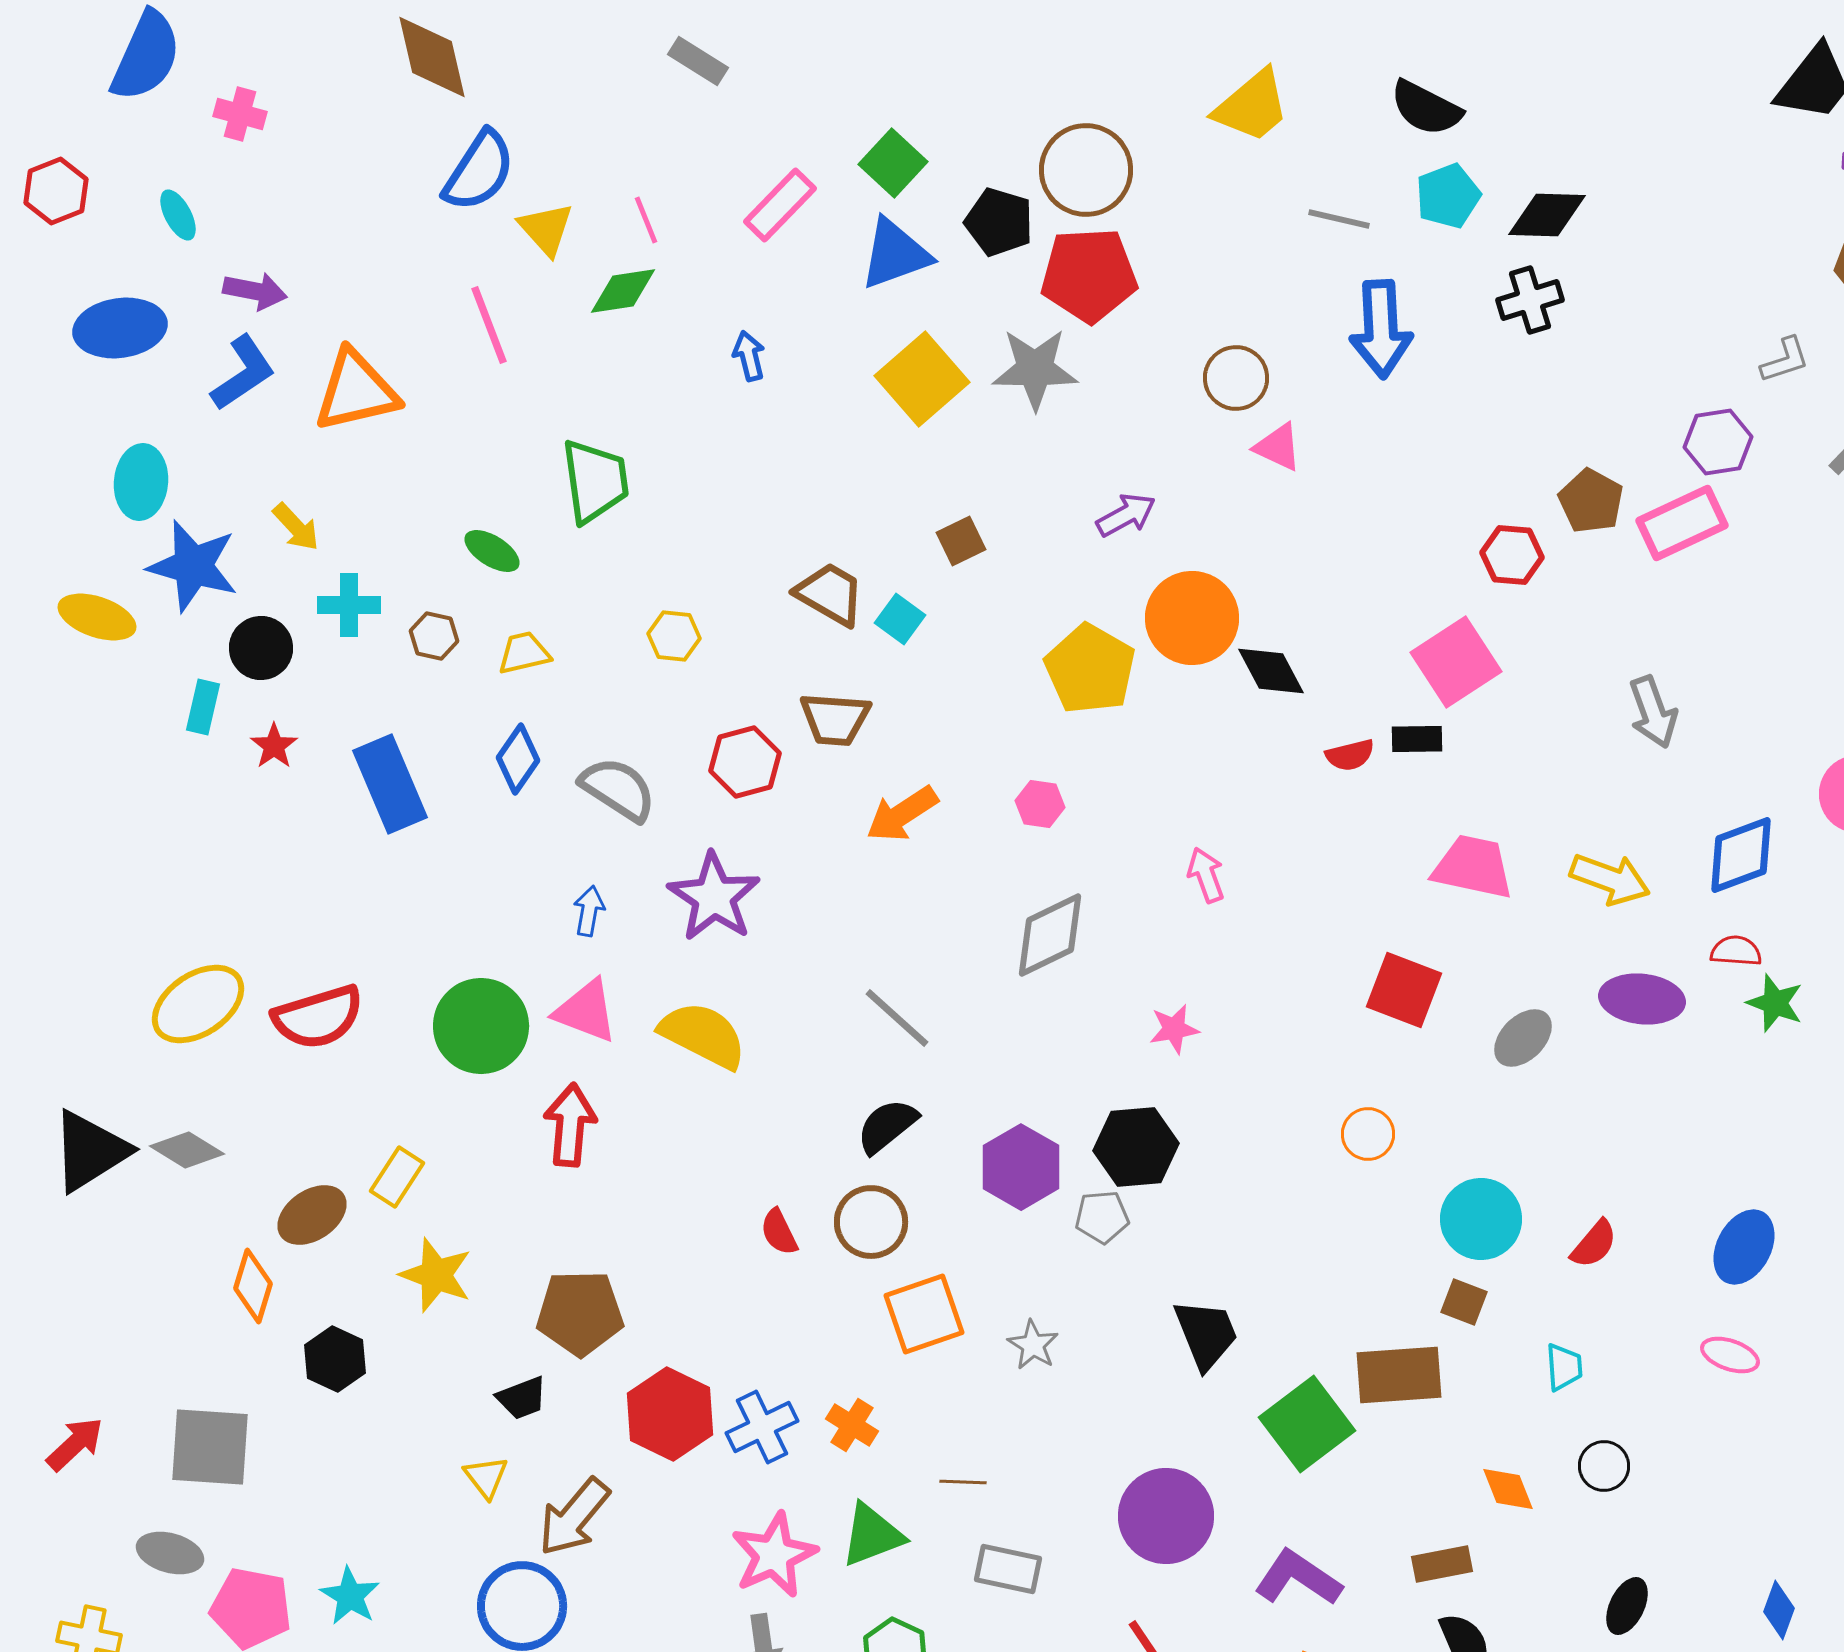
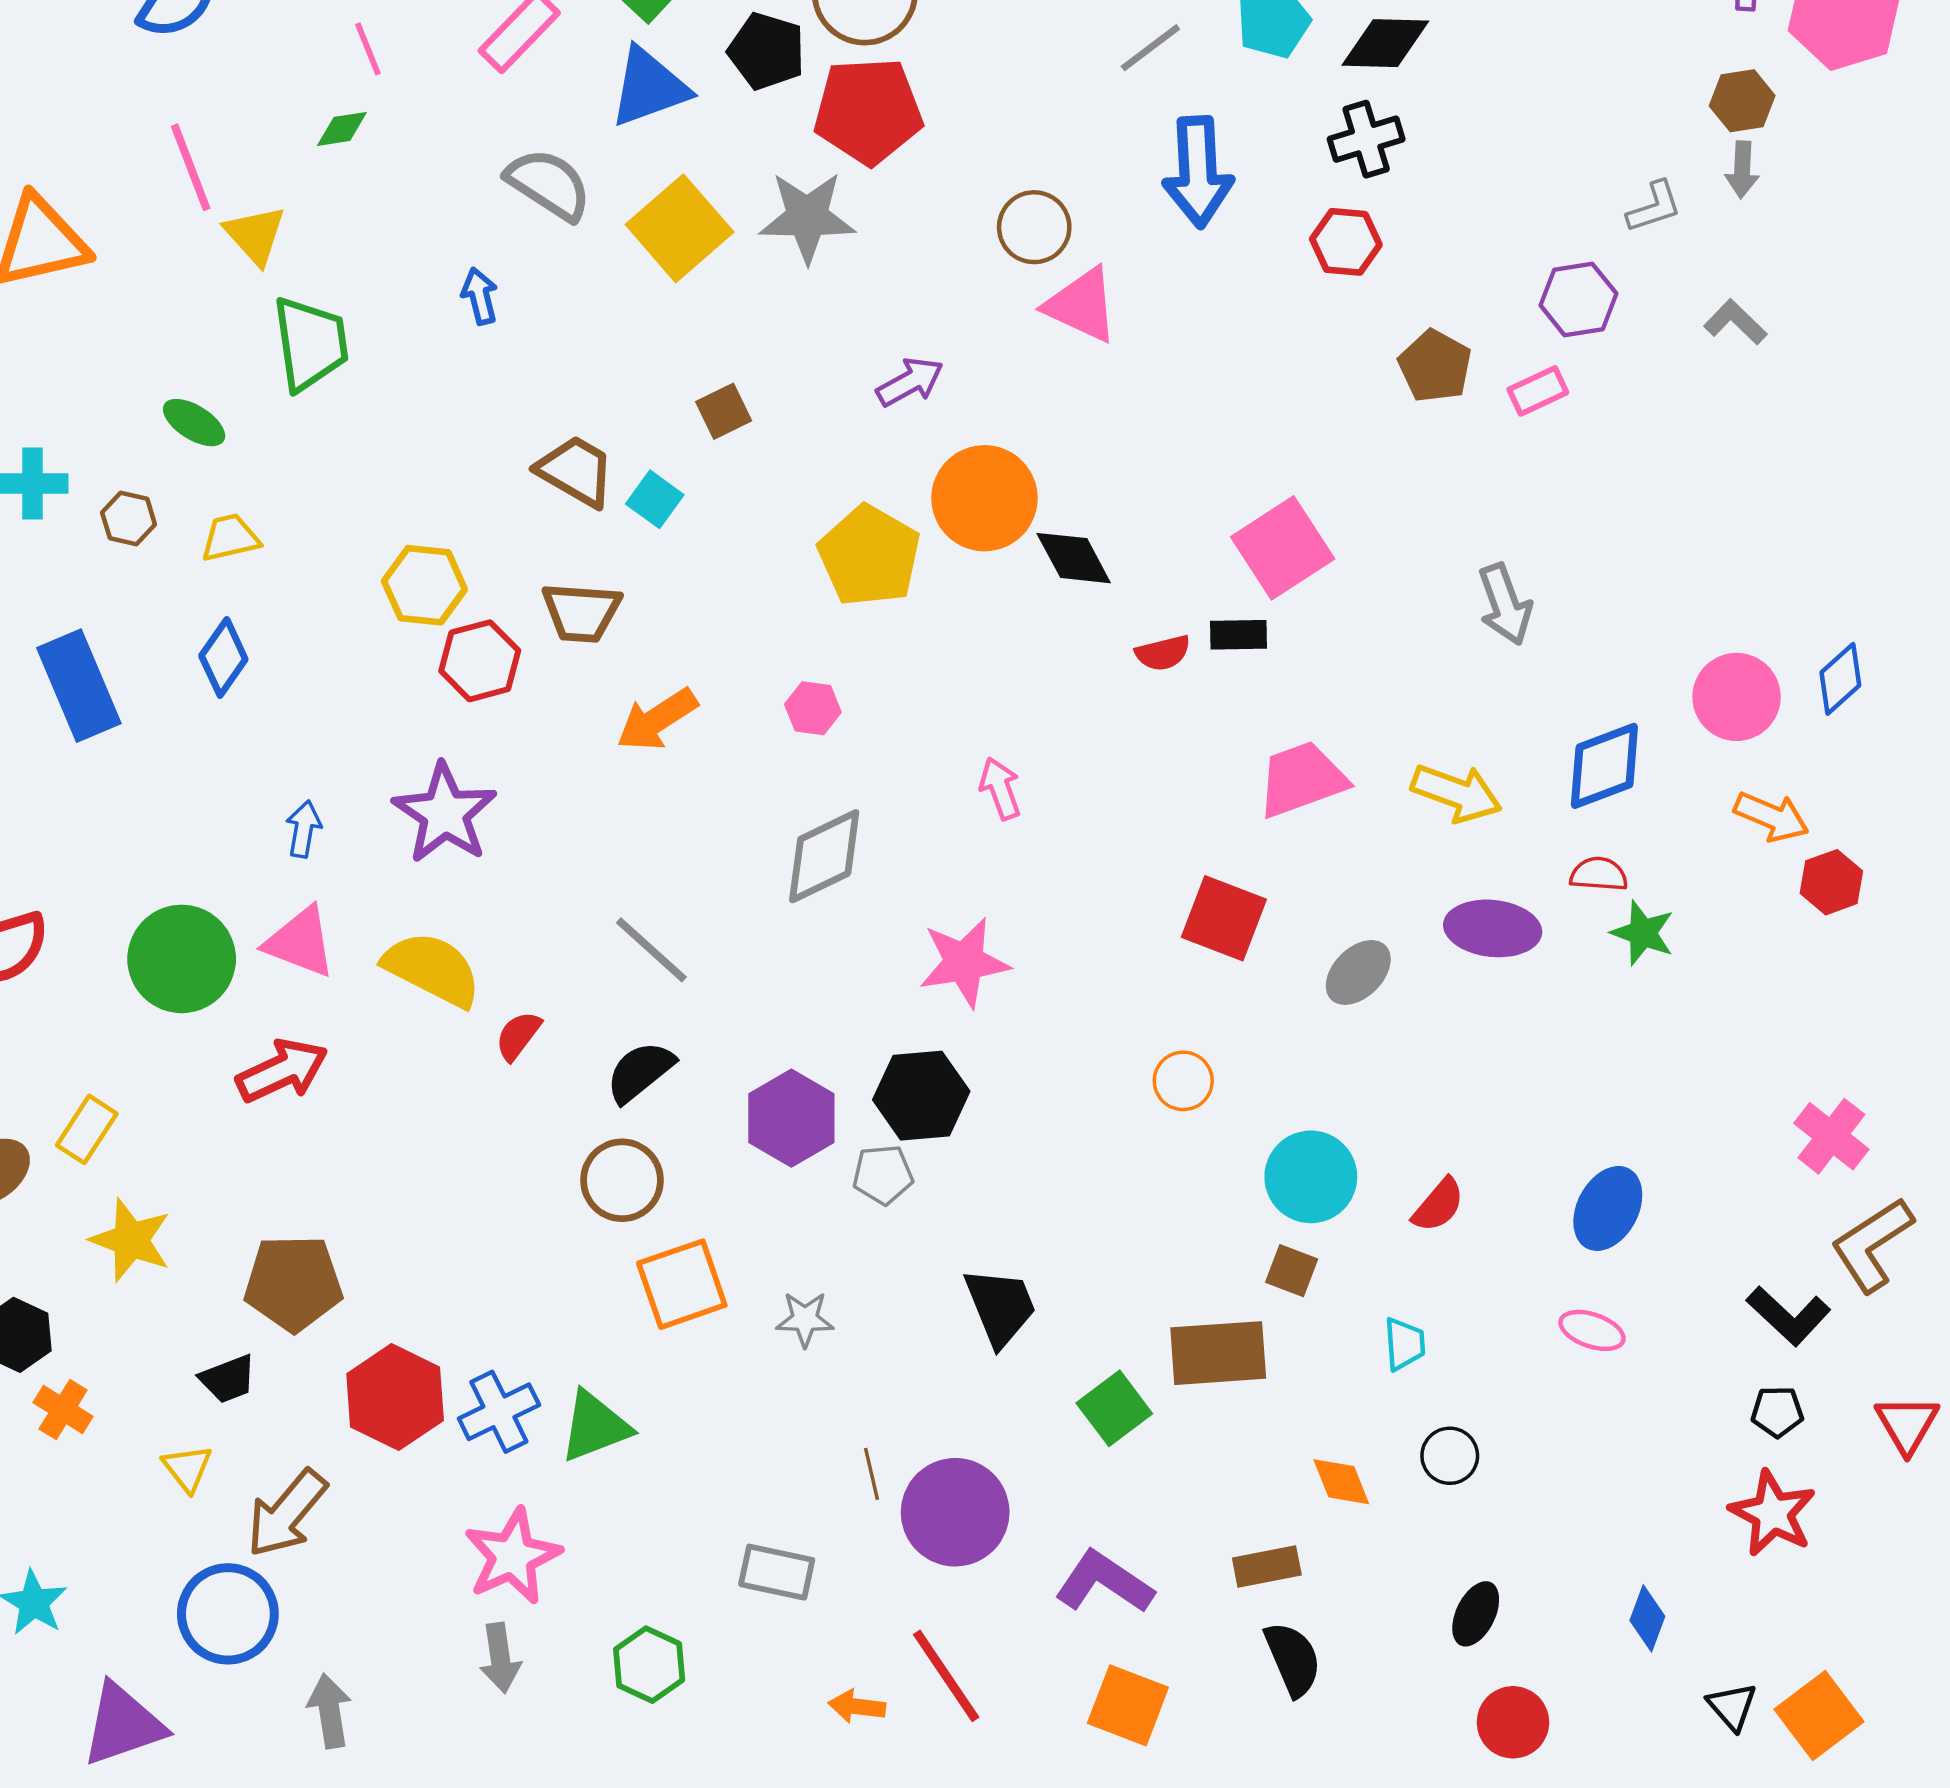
gray line: (1339, 219) -> (1150, 48), turned -50
yellow triangle: (546, 229) -> (255, 235), moved
green diamond: (623, 291) -> (342, 129), size x0.7
blue arrow: (749, 356) -> (480, 296), moved
pink triangle: (1278, 447) -> (1082, 305), size x1.4
pink rectangle: (1682, 523) -> (1538, 391), size x0.6
red hexagon: (1512, 555) -> (1346, 242), moved
yellow hexagon: (674, 636) -> (424, 585), moved, size x1.4
gray semicircle: (618, 789) -> (549, 184), moved
pink trapezoid: (1473, 867) -> (1302, 779), turned -32
pink star: (1174, 1029) -> (964, 962), size x1.6
red arrow: (570, 1125) -> (282, 1071), turned 60
red semicircle: (779, 1232) -> (518, 1036), moved, turned 63
gray star: (1033, 1345) -> (805, 1319), turned -30
green square: (1307, 1424) -> (1114, 1408), size x0.7
orange cross: (852, 1425) -> (63, 1409), moved
brown line: (963, 1482) -> (872, 1474), moved, turned 75
green triangle: (872, 1535) -> (595, 1426), moved

